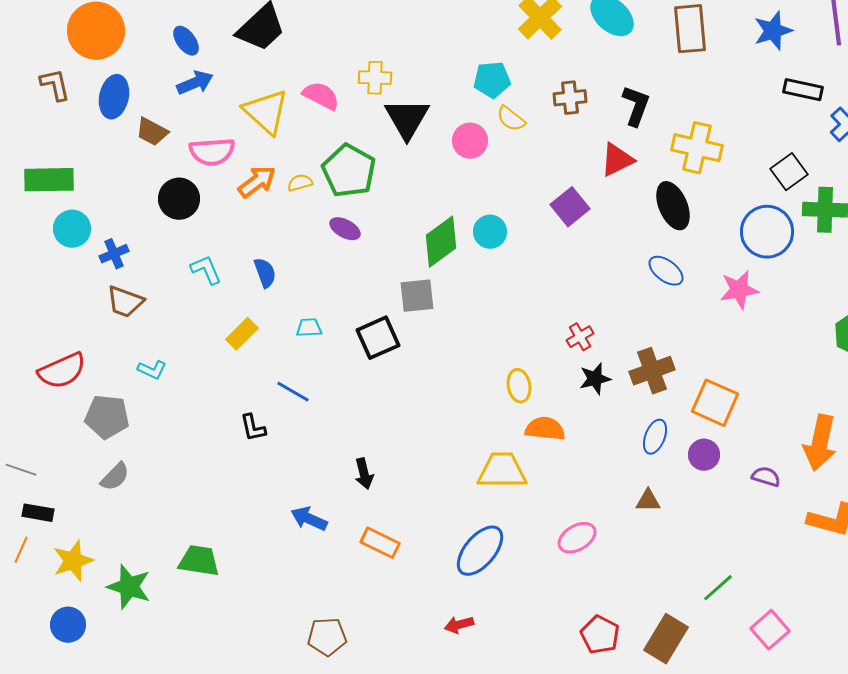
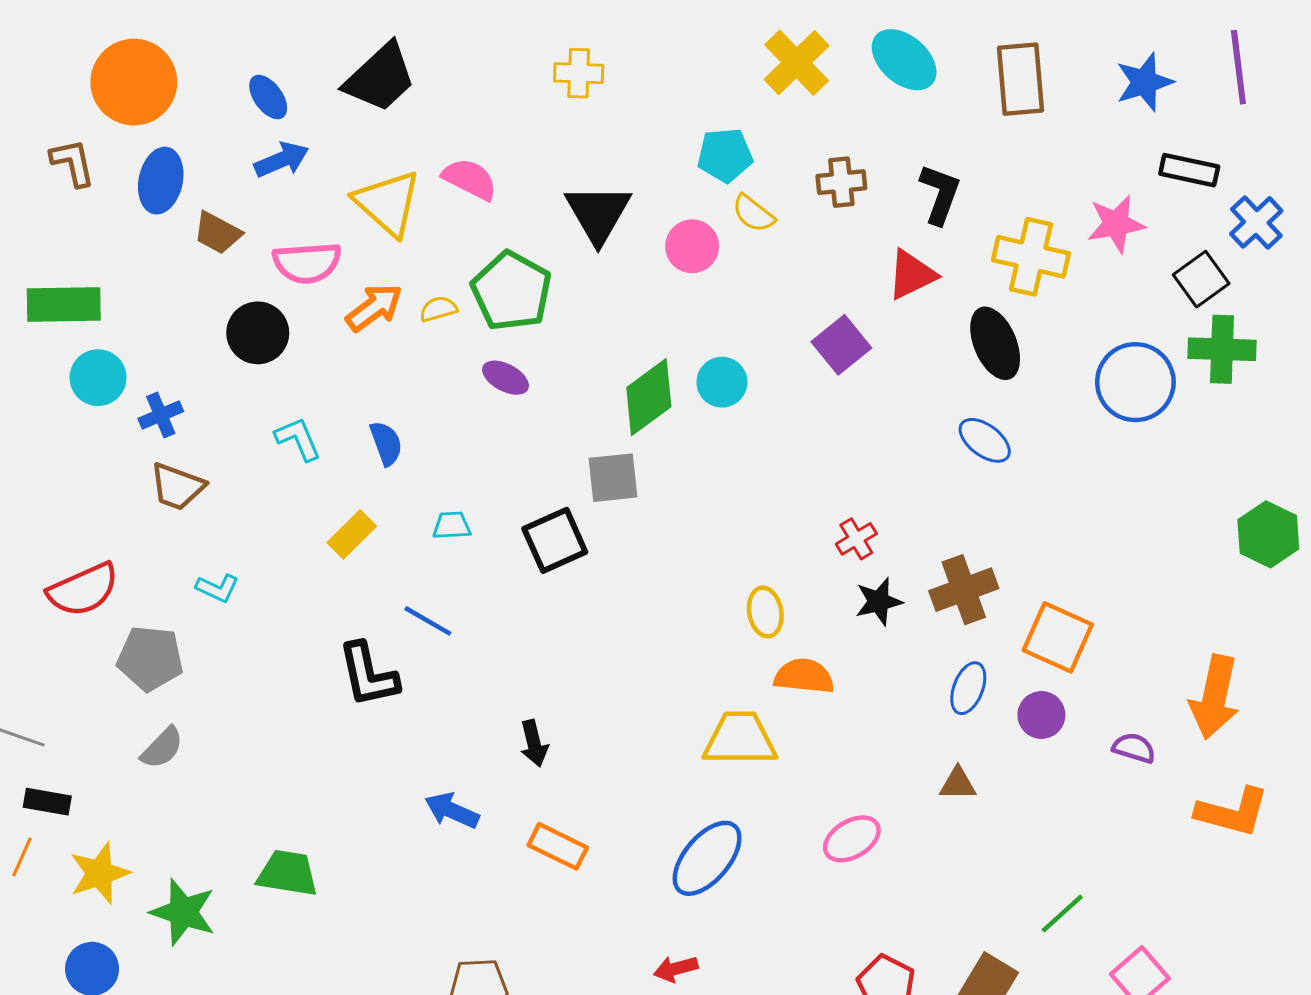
yellow cross: (375, 78) -> (579, 73), moved
black square: (789, 172) -> (1201, 279), moved
pink star: (739, 290) -> (1116, 224), moved
black L-shape: (253, 428) -> (368, 675), size x1.6

